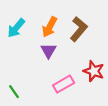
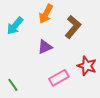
orange arrow: (50, 27) -> (46, 14), moved
purple triangle: (48, 51) -> (45, 47), turned 35

